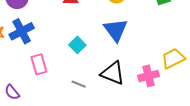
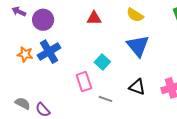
pink rectangle: (39, 64) -> (84, 82), moved
black triangle: (113, 73) -> (137, 87), size x0.7

